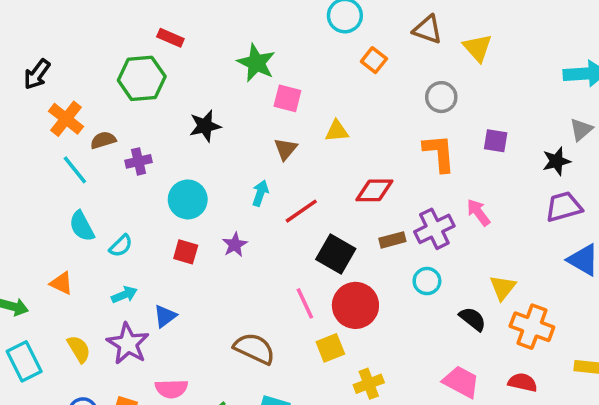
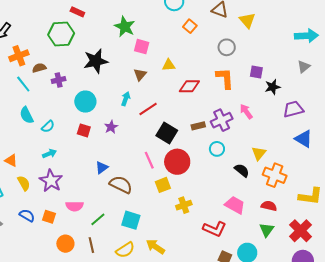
orange cross: (66, 119) -> (19, 56), turned 30
black star: (205, 126) -> (96, 61), size x1.4
black star: (556, 161) -> (273, 87), moved
red diamond: (374, 190) -> (189, 86), moved
orange triangle: (61, 283) -> (11, 160), moved
blue triangle: (165, 316) -> (102, 168), moved

